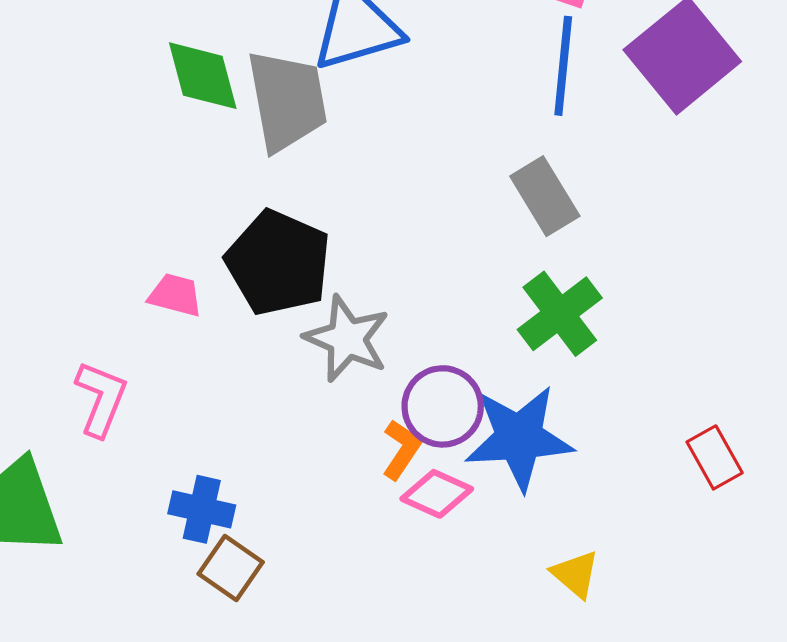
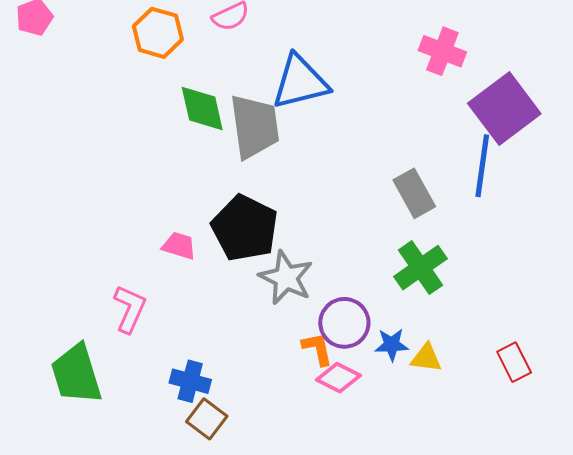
blue line: (563, 66) -> (482, 166), moved
blue star: (519, 438) -> (392, 345), size x0.5
orange L-shape: (402, 450) -> (317, 349), turned -48
yellow triangle: (575, 574) -> (426, 358), moved, turned -36

